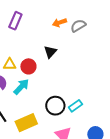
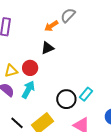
orange arrow: (59, 23) -> (51, 26), moved
black triangle: (50, 52) -> (47, 48), turned 40

